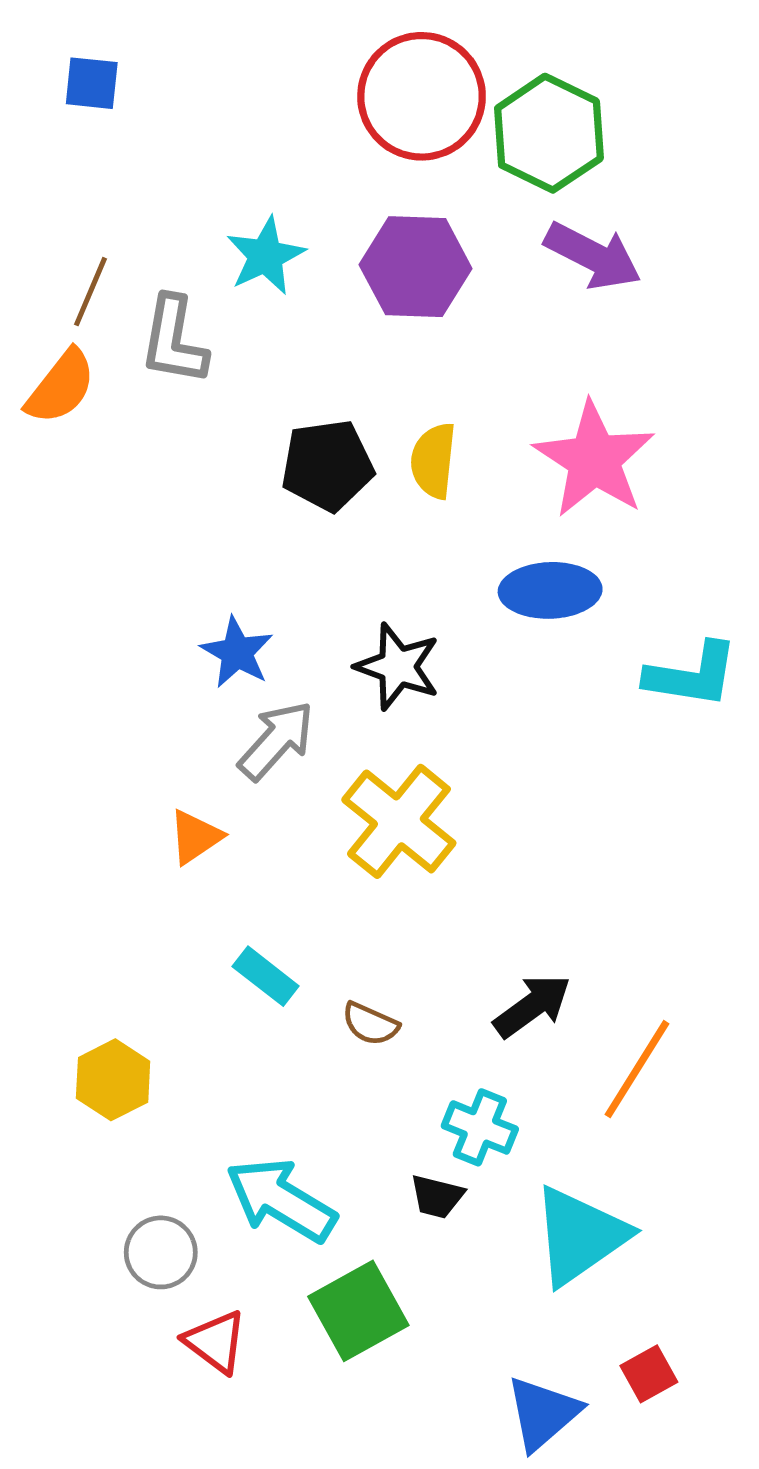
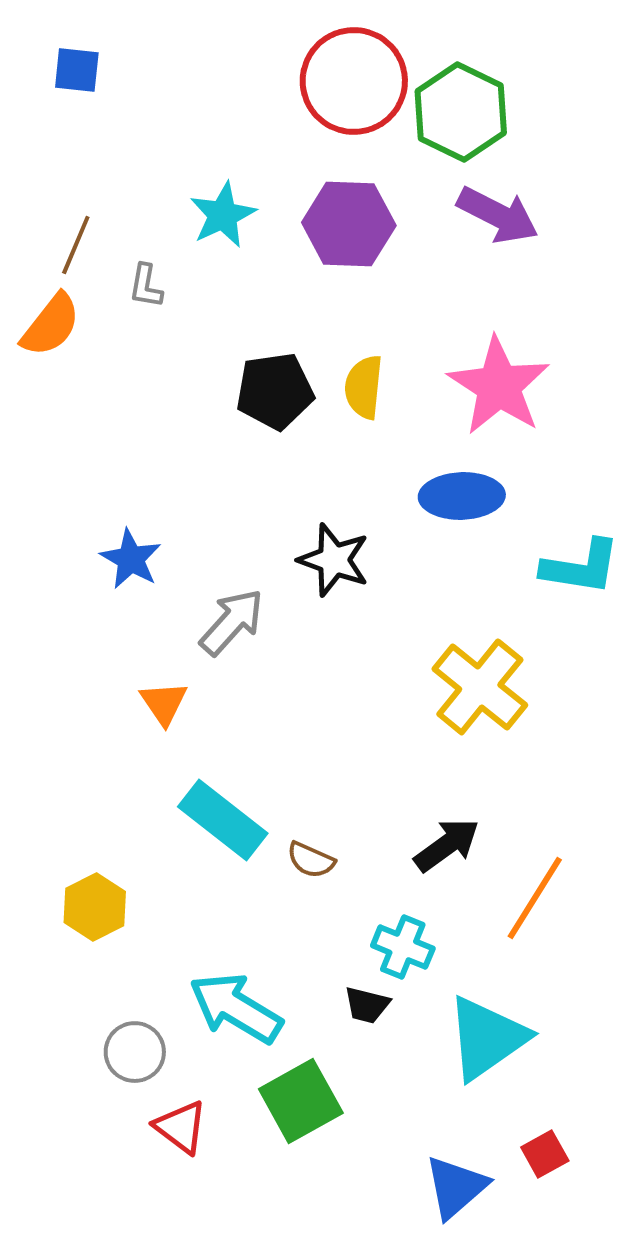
gray L-shape: (174, 340) -> (146, 286), size x0.6
blue star: (237, 652) -> (131, 559), moved
yellow cross: (399, 821) -> (480, 687), moved
orange triangle: (195, 837) -> (164, 703), turned -30
cyan rectangle: (266, 976) -> (223, 820), size x1.6

